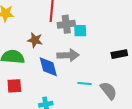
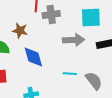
cyan square: (80, 31) -> (91, 18), moved, size x1.5
gray arrow: (68, 55) -> (74, 40), moved

